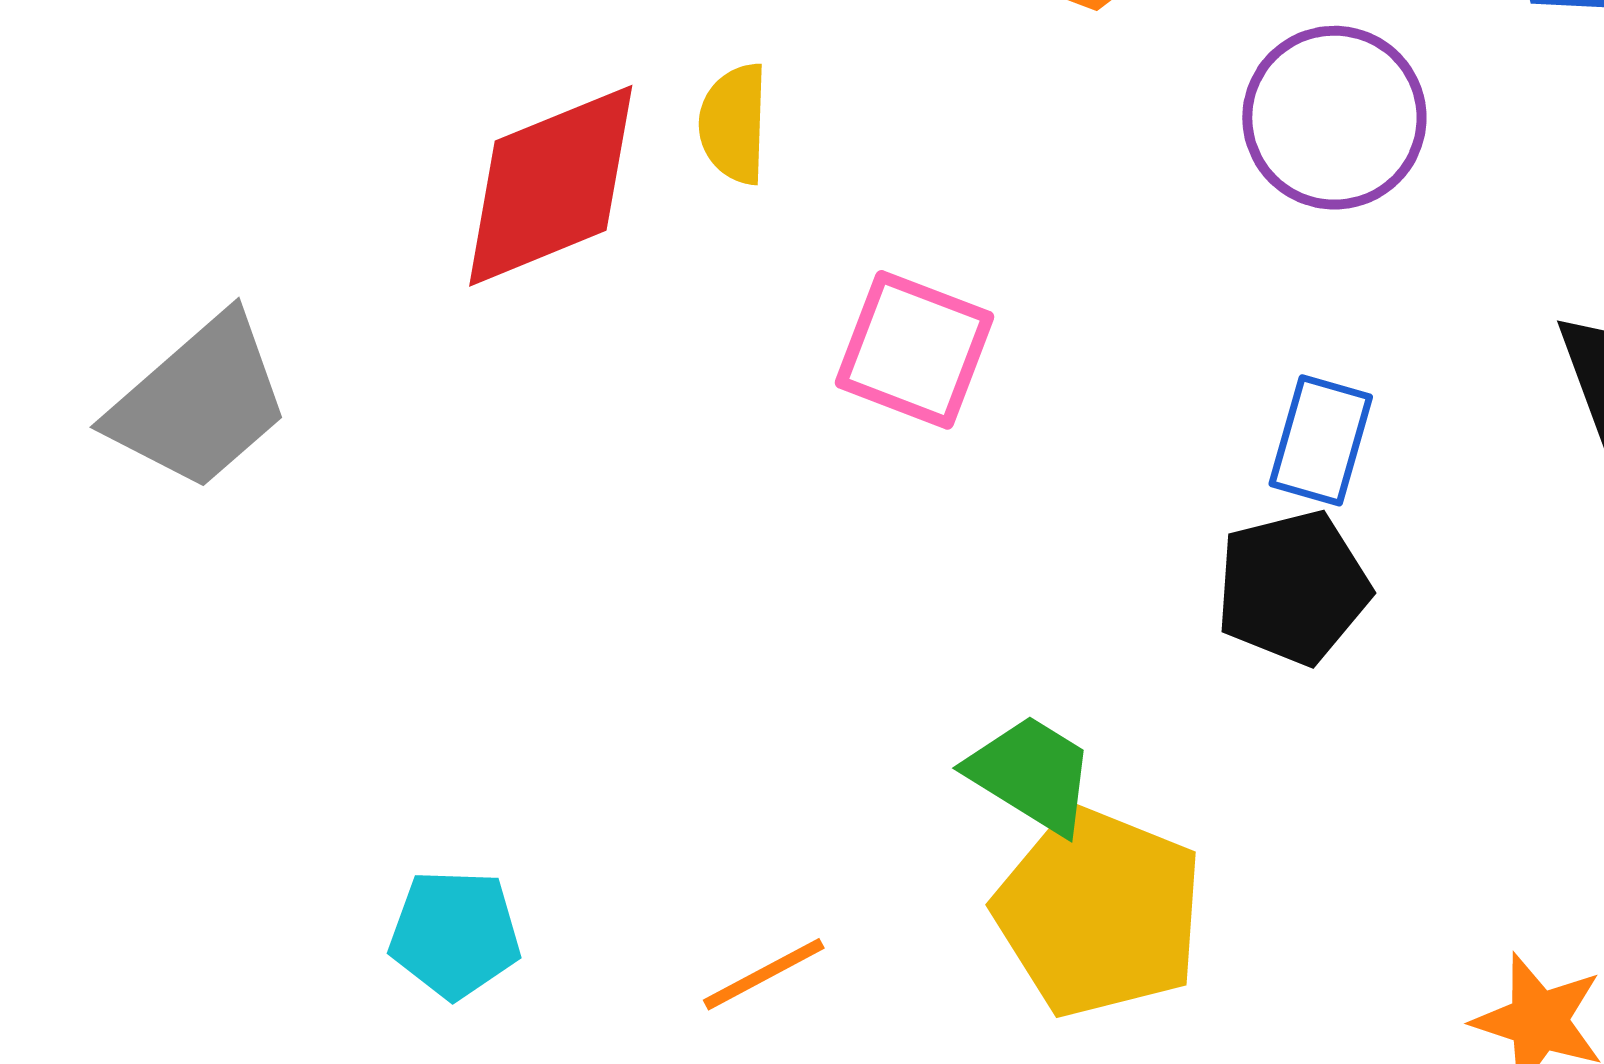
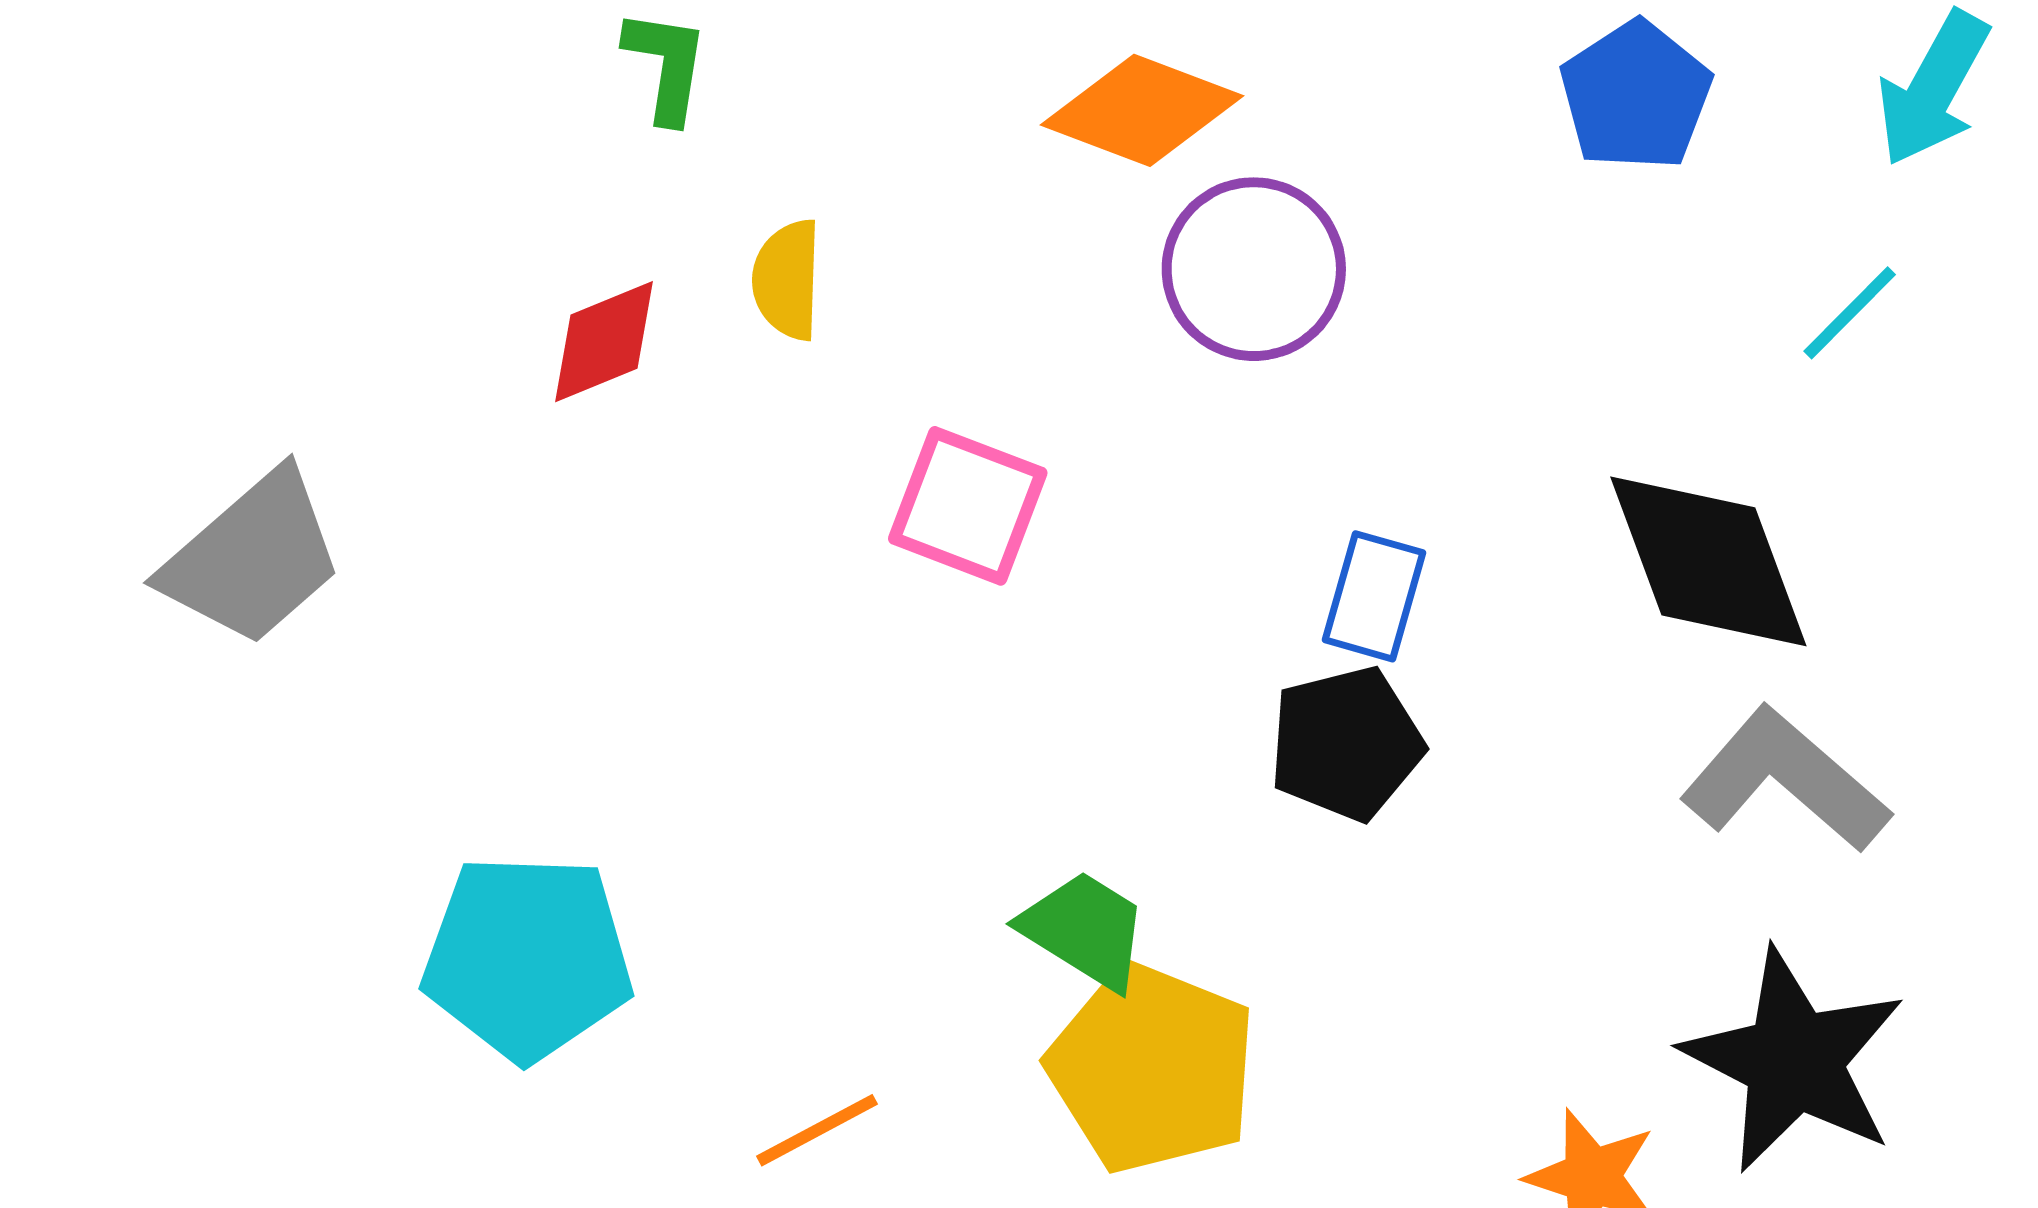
purple circle: (1334, 118) -> (1254, 269), moved
red diamond: (551, 186) -> (604, 342), size x0.6
cyan pentagon: (455, 934) -> (528, 957), moved, size x1.6

